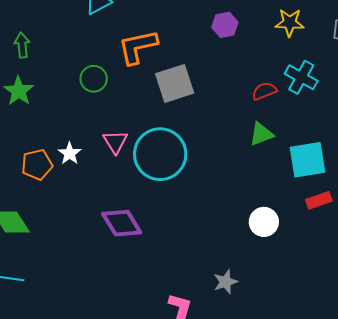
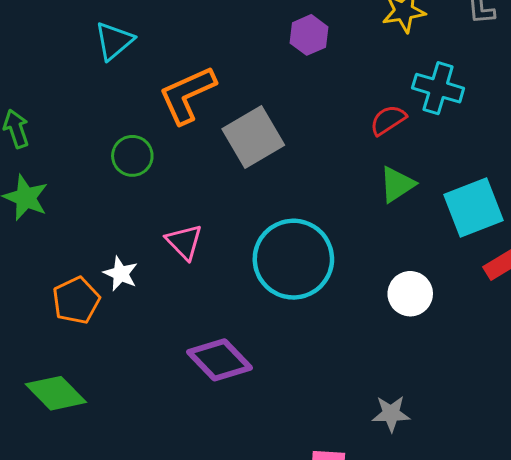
cyan circle: (160, 154) -> (293, 259), moved
white circle: (264, 222) -> (410, 294), moved
gray star: (225, 282) -> (391, 414), turned 30

